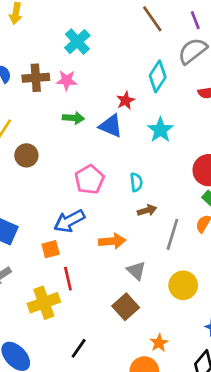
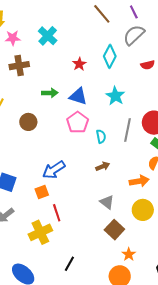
pink star: (67, 80) -> (13, 38), moved
red star: (126, 100) -> (79, 64), moved
brown circle: (26, 155) -> (28, 122), moved
pink pentagon: (89, 180) -> (78, 122), moved
brown arrow: (147, 210) -> (103, 166), moved
gray line: (172, 234) -> (127, 130), moved
orange arrow: (112, 241) -> (139, 181), moved
brown square: (126, 307) -> (114, 230), moved

